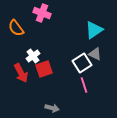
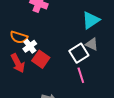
orange semicircle: (16, 28) -> (19, 37), moved, turned -36
red square: (44, 69) -> (41, 59), turned -36

